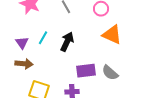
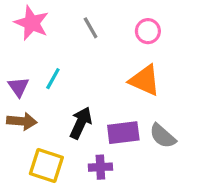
orange triangle: (112, 35) -> (145, 80), moved
black arrow: (67, 42) -> (81, 123), moved

